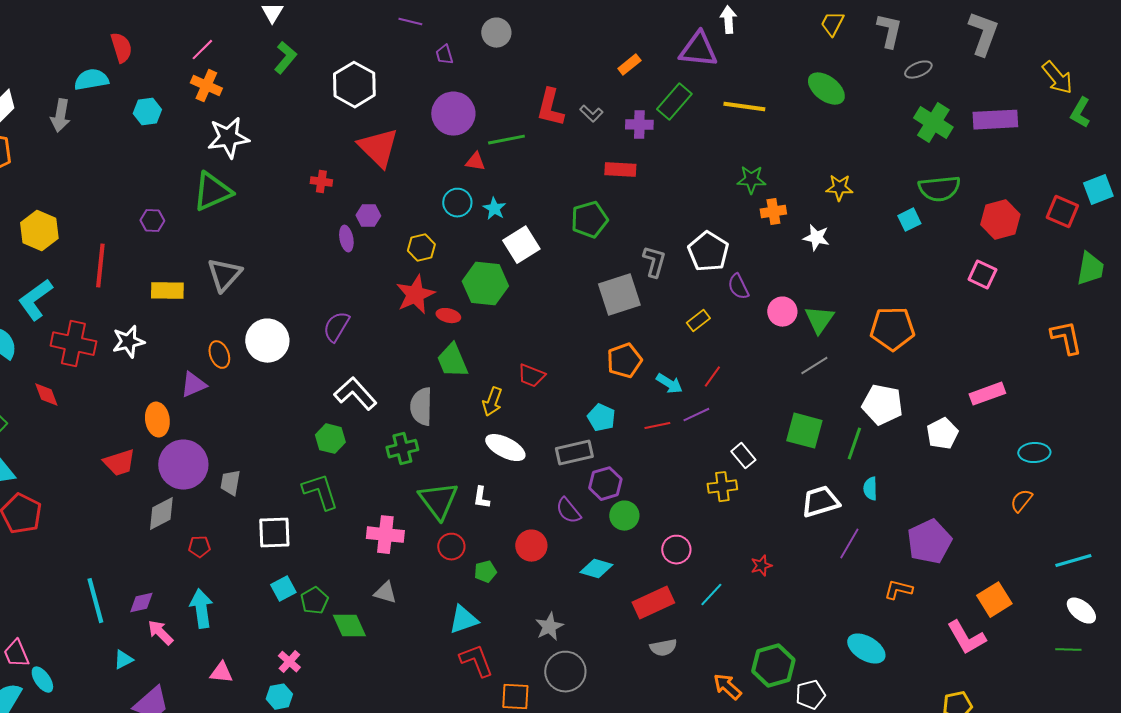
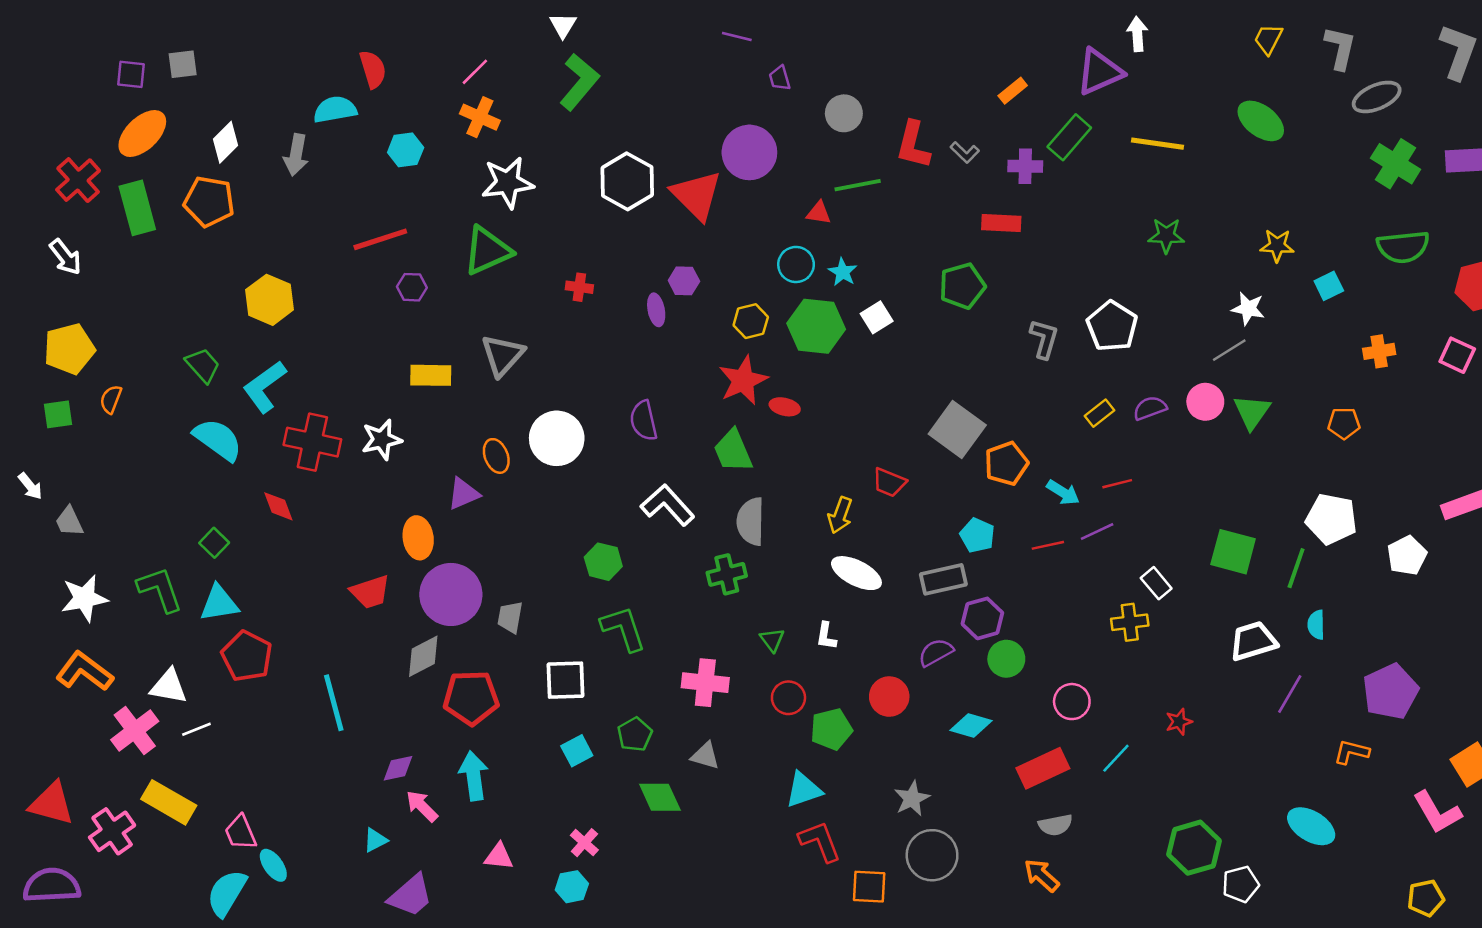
gray circle: (496, 33) -> (844, 113), moved
purple triangle: (698, 50) -> (1100, 72), turned -30
green L-shape: (285, 58) -> (579, 82), size x1.4
gray ellipse: (918, 70) -> (1377, 97), size x1.4
white hexagon: (354, 85) -> (627, 181), moved
purple circle: (453, 114) -> (749, 152), moved
red cross: (321, 182) -> (579, 287), moved
orange cross: (773, 212) -> (1379, 351), moved
cyan square: (909, 220) -> (1329, 286), moved
white square: (521, 245) -> (877, 317), size x0.7
red line: (100, 266) -> (380, 239), moved, turned 66
green hexagon: (485, 284) -> (816, 326), moved
purple semicircle: (738, 287) -> (1150, 408), moved, turned 96
gray square: (619, 295) -> (957, 429), moved, turned -36
purple semicircle: (336, 327) -> (644, 421), turned -44
orange pentagon: (892, 329) -> (1344, 423), size x0.6
green trapezoid: (452, 361) -> (733, 451), moved
gray line: (814, 366) -> (1229, 350), moved
red line: (712, 377) -> (1117, 484), turned 40
green hexagon: (330, 439) -> (603, 562), moved
green triangle: (438, 501) -> (772, 640), size x0.5
purple semicircle: (568, 511) -> (936, 652), turned 100
red pentagon: (199, 547) -> (471, 698), size x2.0
green pentagon: (485, 572) -> (831, 729), size x1.5
cyan line: (95, 601) -> (334, 703), moved
green pentagon: (314, 601) -> (635, 734), moved
orange arrow: (727, 687) -> (1042, 875), moved

